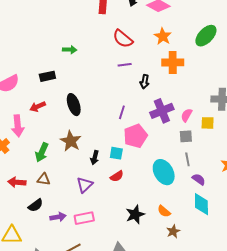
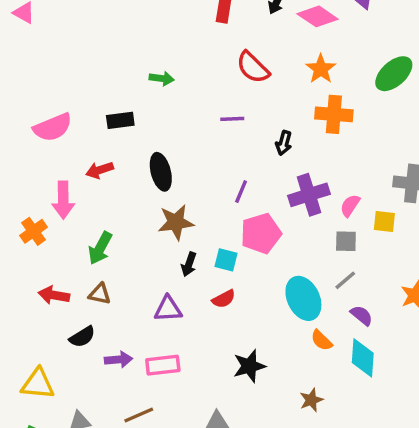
purple line: (125, 65) -> (232, 119), moved
brown star: (71, 141) -> (176, 222), moved, turned 30
gray line: (187, 159) -> (345, 280), turned 56
purple triangle: (85, 185) -> (168, 309), turned 36
orange semicircle: (164, 211) -> (322, 340), moved

